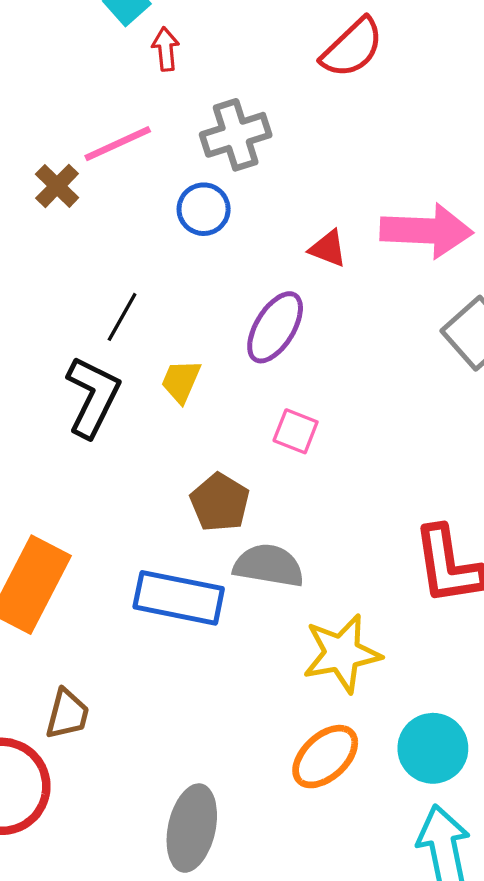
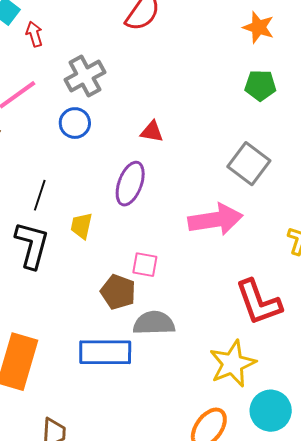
pink arrow: (427, 231) -> (215, 220), moved
pink square: (296, 431) -> (145, 265), moved
yellow star: (342, 653) -> (233, 364), moved

